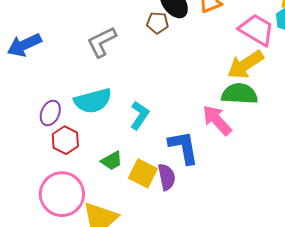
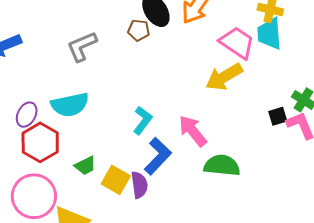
green semicircle: (239, 94) -> (222, 165), moved
cyan L-shape: (139, 115) -> (143, 120), moved
red hexagon: (65, 140) -> (40, 142), size x1.4
blue L-shape: (184, 147) -> (158, 156), turned 51

